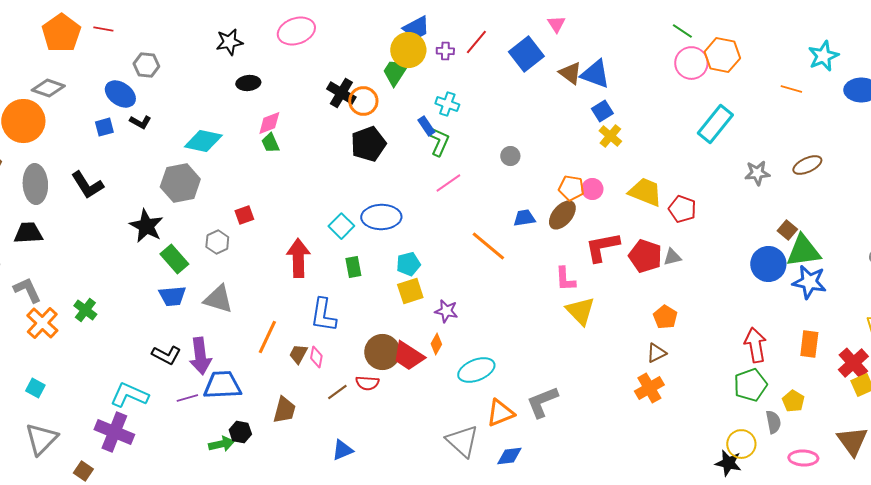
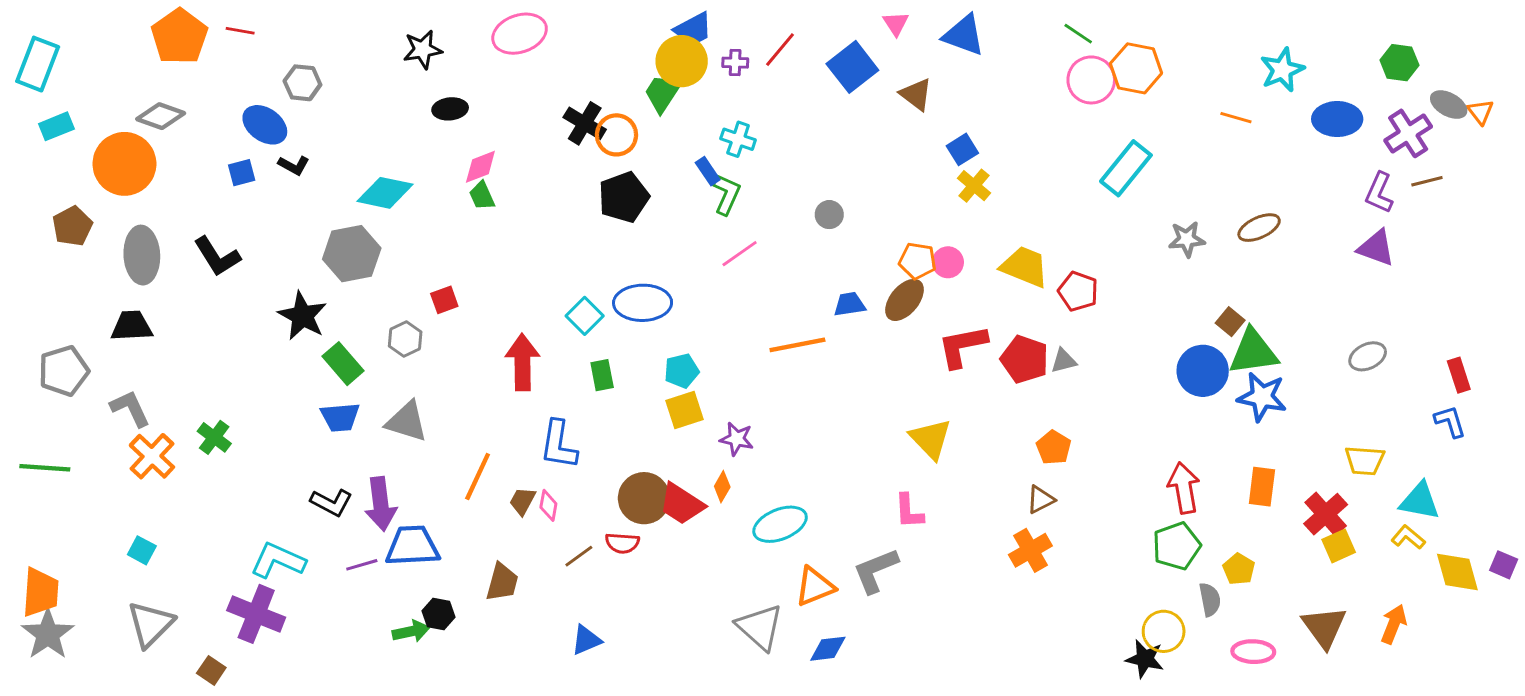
blue triangle: (595, 74) -> (964, 35), moved
orange line: (488, 246) -> (797, 345), turned -51
pink L-shape: (565, 279) -> (909, 511), moved

